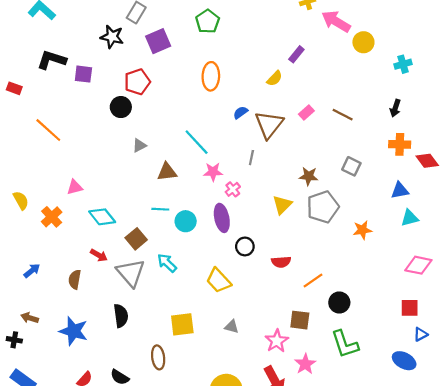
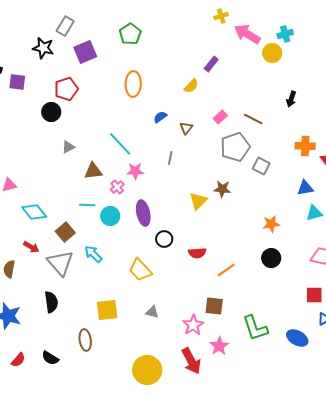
cyan cross: (403, 64) -> (285, 34), moved
black arrow: (395, 108) -> (291, 99), moved
brown triangle: (269, 125) -> (186, 128), size x0.5
brown star: (309, 176) -> (222, 189), moved
pink cross: (233, 189) -> (117, 187), moved
gray pentagon: (323, 207) -> (235, 147), moved
black circle: (339, 302) -> (271, 258), moved
blue ellipse: (404, 361) -> (297, 338), moved

